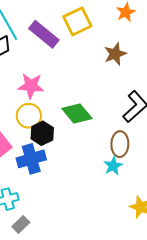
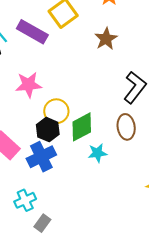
green diamond: (77, 114) -> (82, 127), moved, turned -68
yellow circle: (29, 116) -> (56, 111), moved
cyan star: (113, 166) -> (97, 153), moved, turned 30

